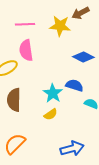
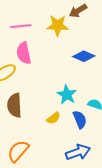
blue semicircle: (74, 85) -> (80, 120), moved, turned 54
cyan star: (53, 93) -> (67, 95), moved

